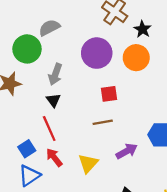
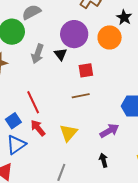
black star: (143, 29) -> (124, 17), moved
black triangle: (53, 100) -> (61, 54), moved
purple arrow: (127, 151) -> (109, 131), moved

